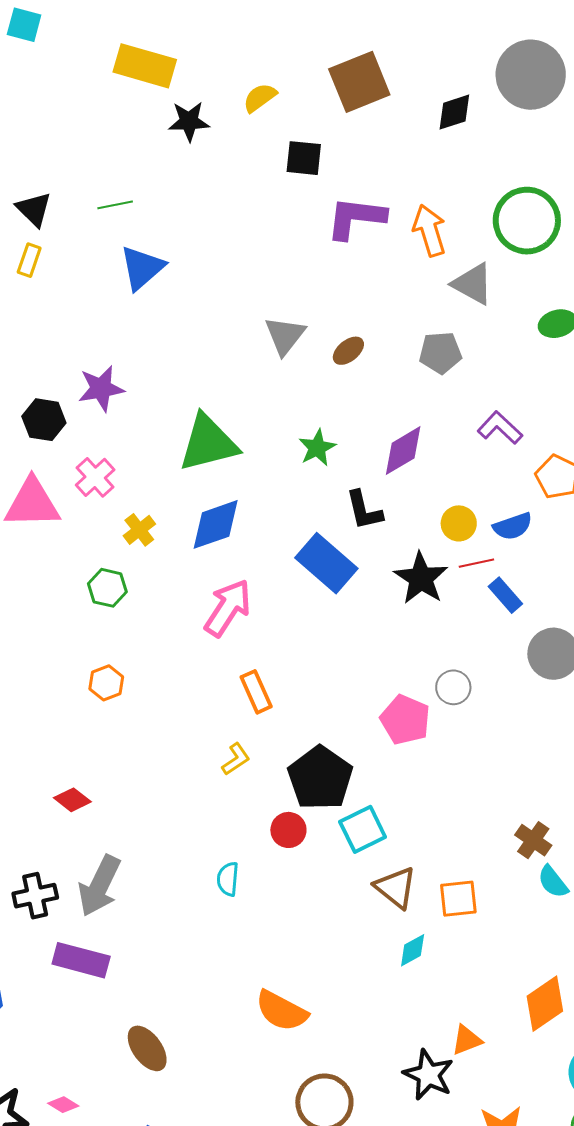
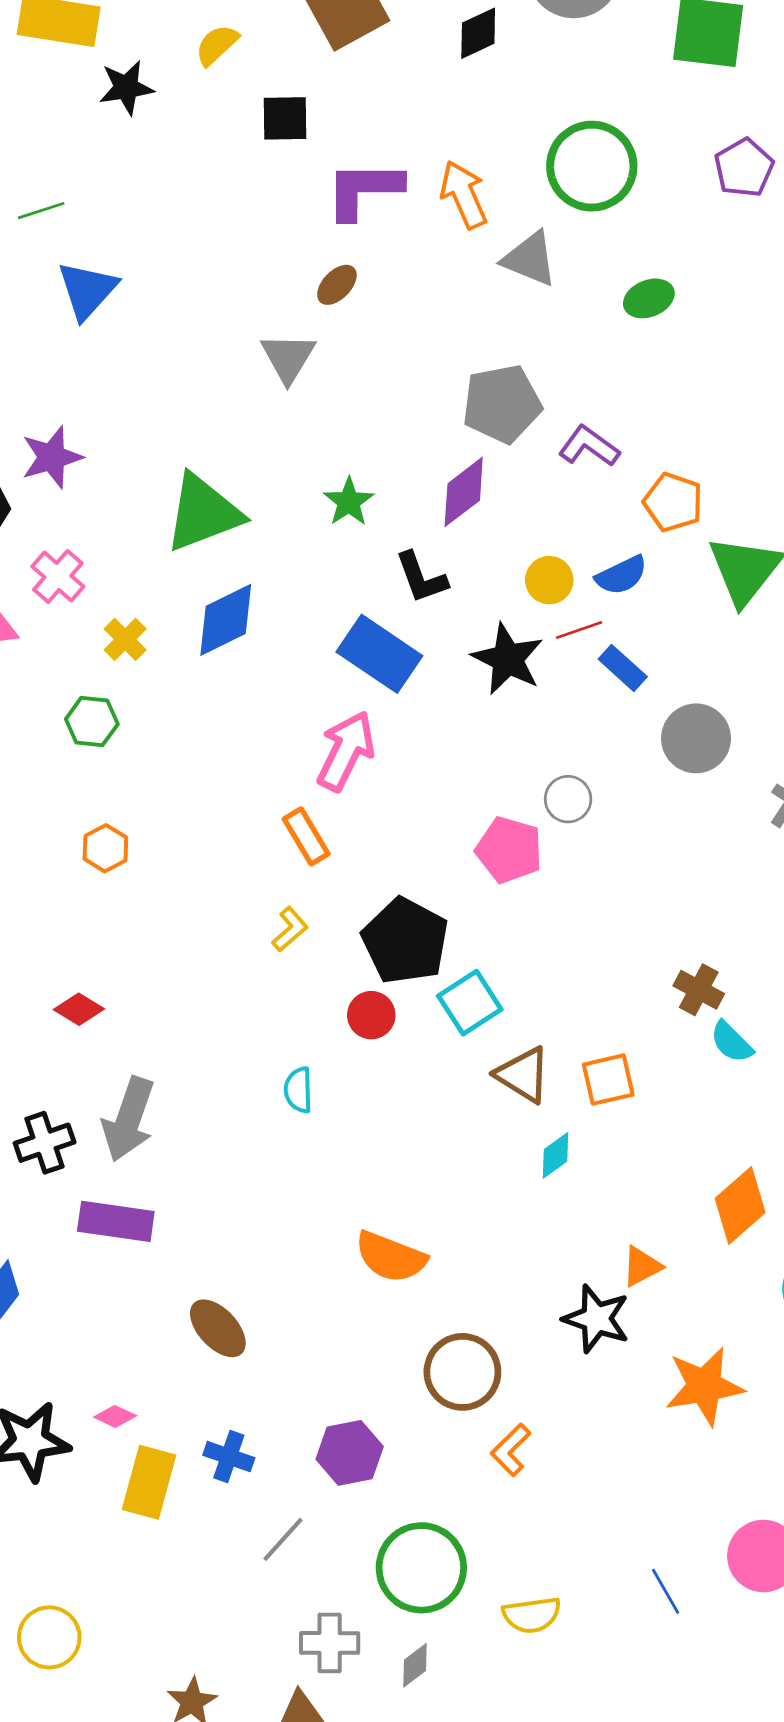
brown ellipse: (348, 351) -> (337, 285), moved
gray pentagon: (440, 353) -> (502, 404), moved, size x1.4
pink arrow: (228, 608) -> (346, 751), moved

